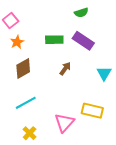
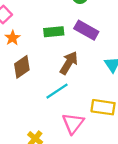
brown arrow: (65, 69) -> (69, 63), size x1.5
cyan line: (26, 103) -> (57, 91), moved

